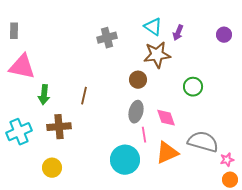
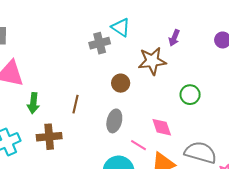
cyan triangle: (153, 27) -> (121, 27), moved
brown circle: (138, 80) -> (121, 83), moved
gray ellipse: (136, 112) -> (114, 121), moved
pink line: (144, 135) -> (139, 145), turned -49

